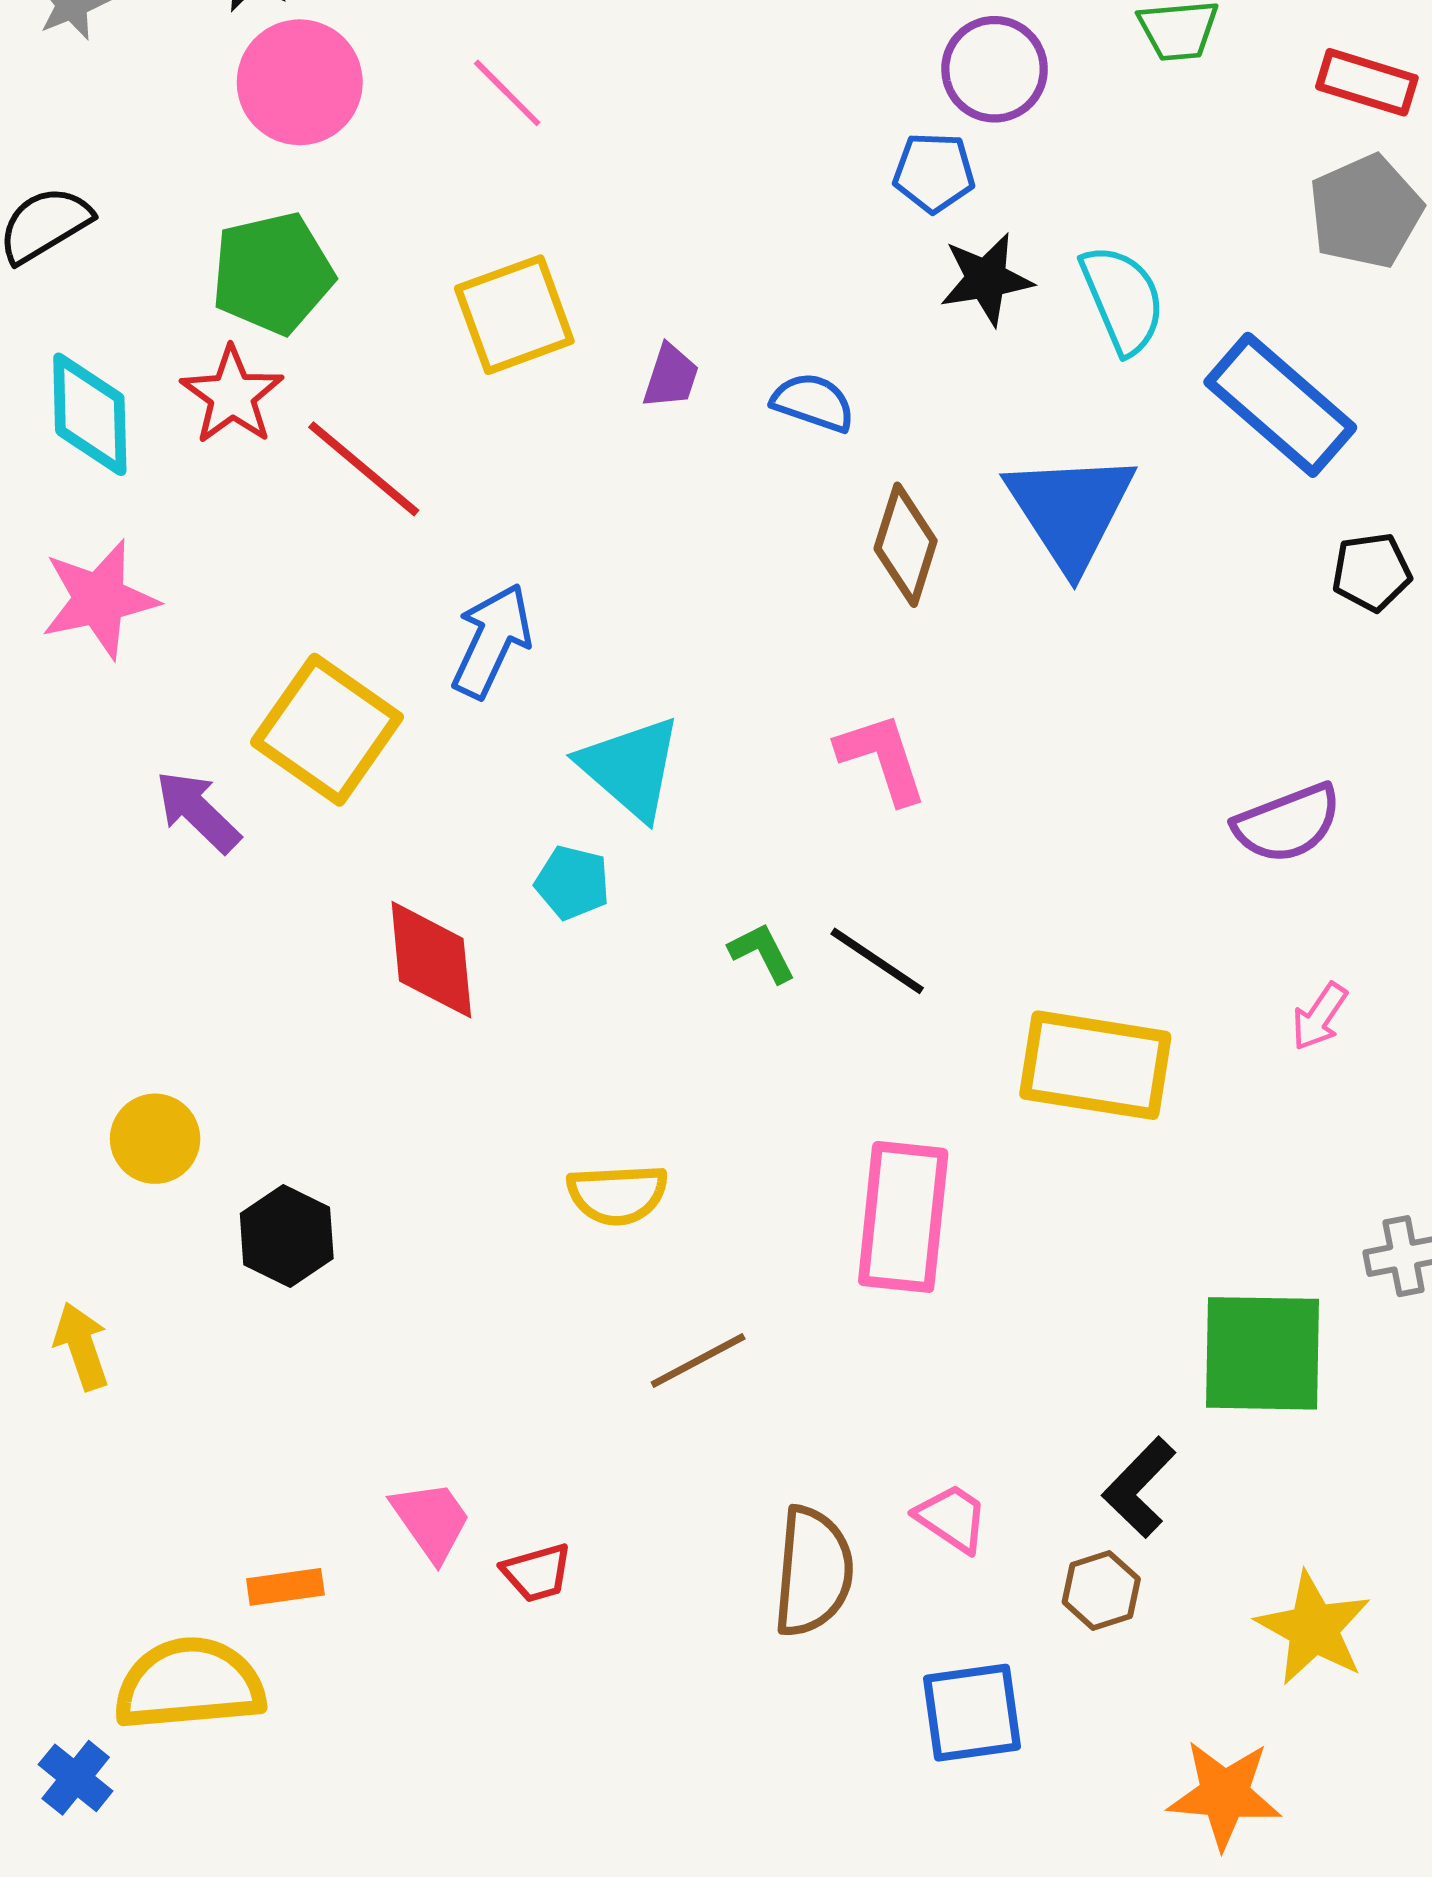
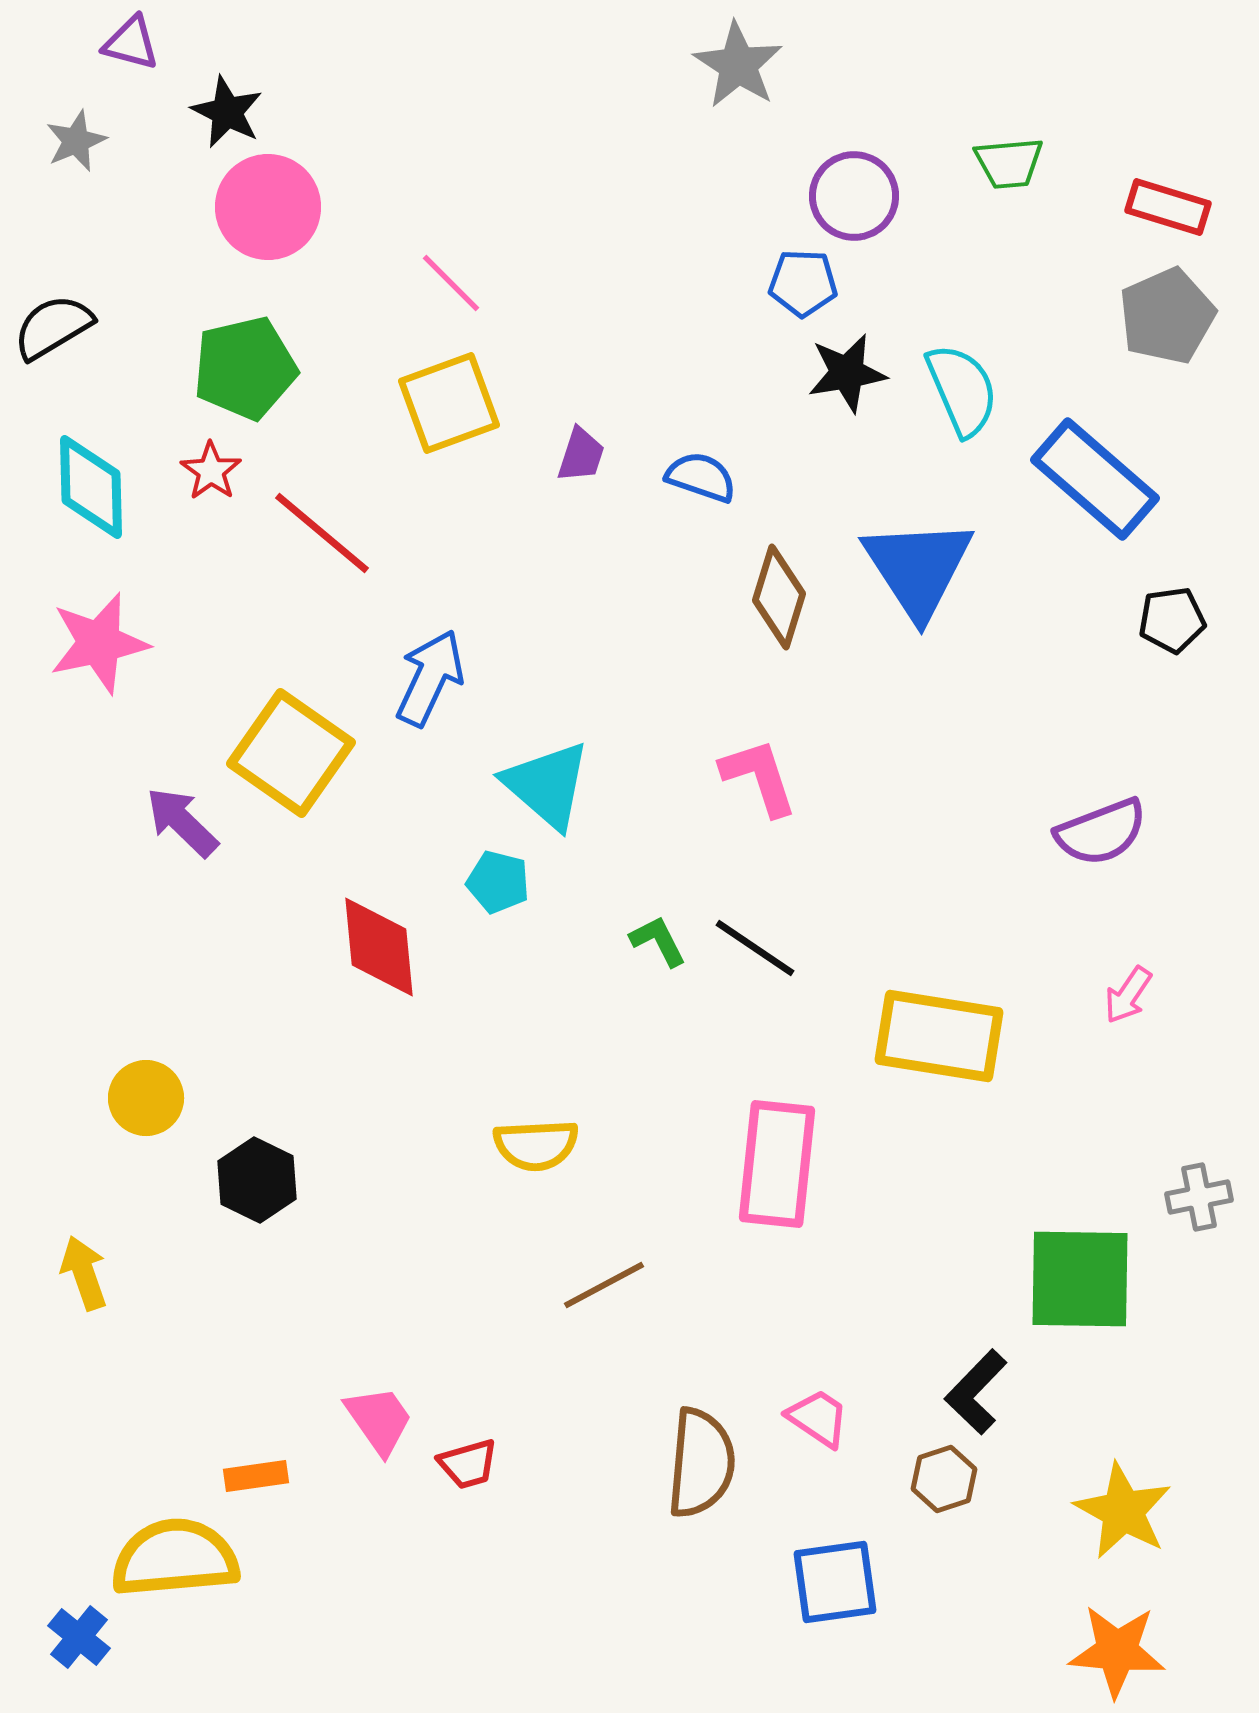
pink line: (507, 93) -> (451, 283), moved
red star: (232, 395) -> (211, 471), size x0.7
orange star: (1225, 1794) -> (1117, 1651), moved

